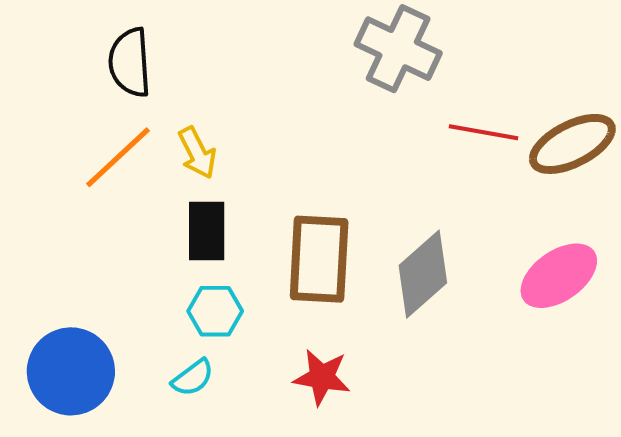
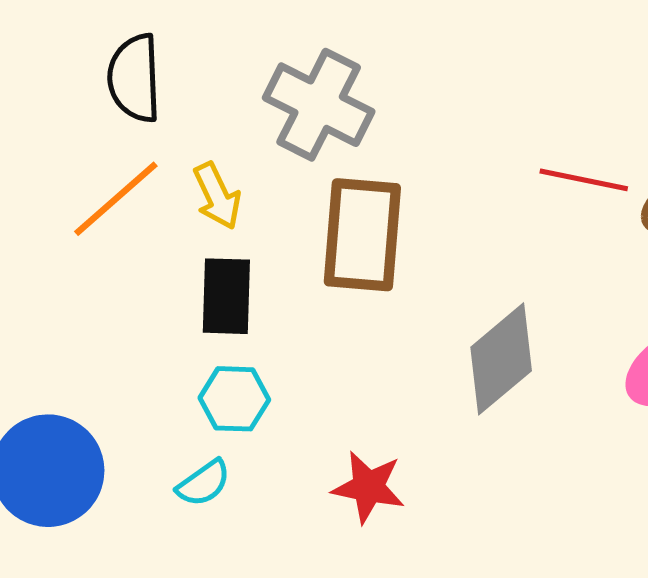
gray cross: (398, 49) -> (319, 105), moved
brown rectangle: (319, 259) -> (362, 235), moved

